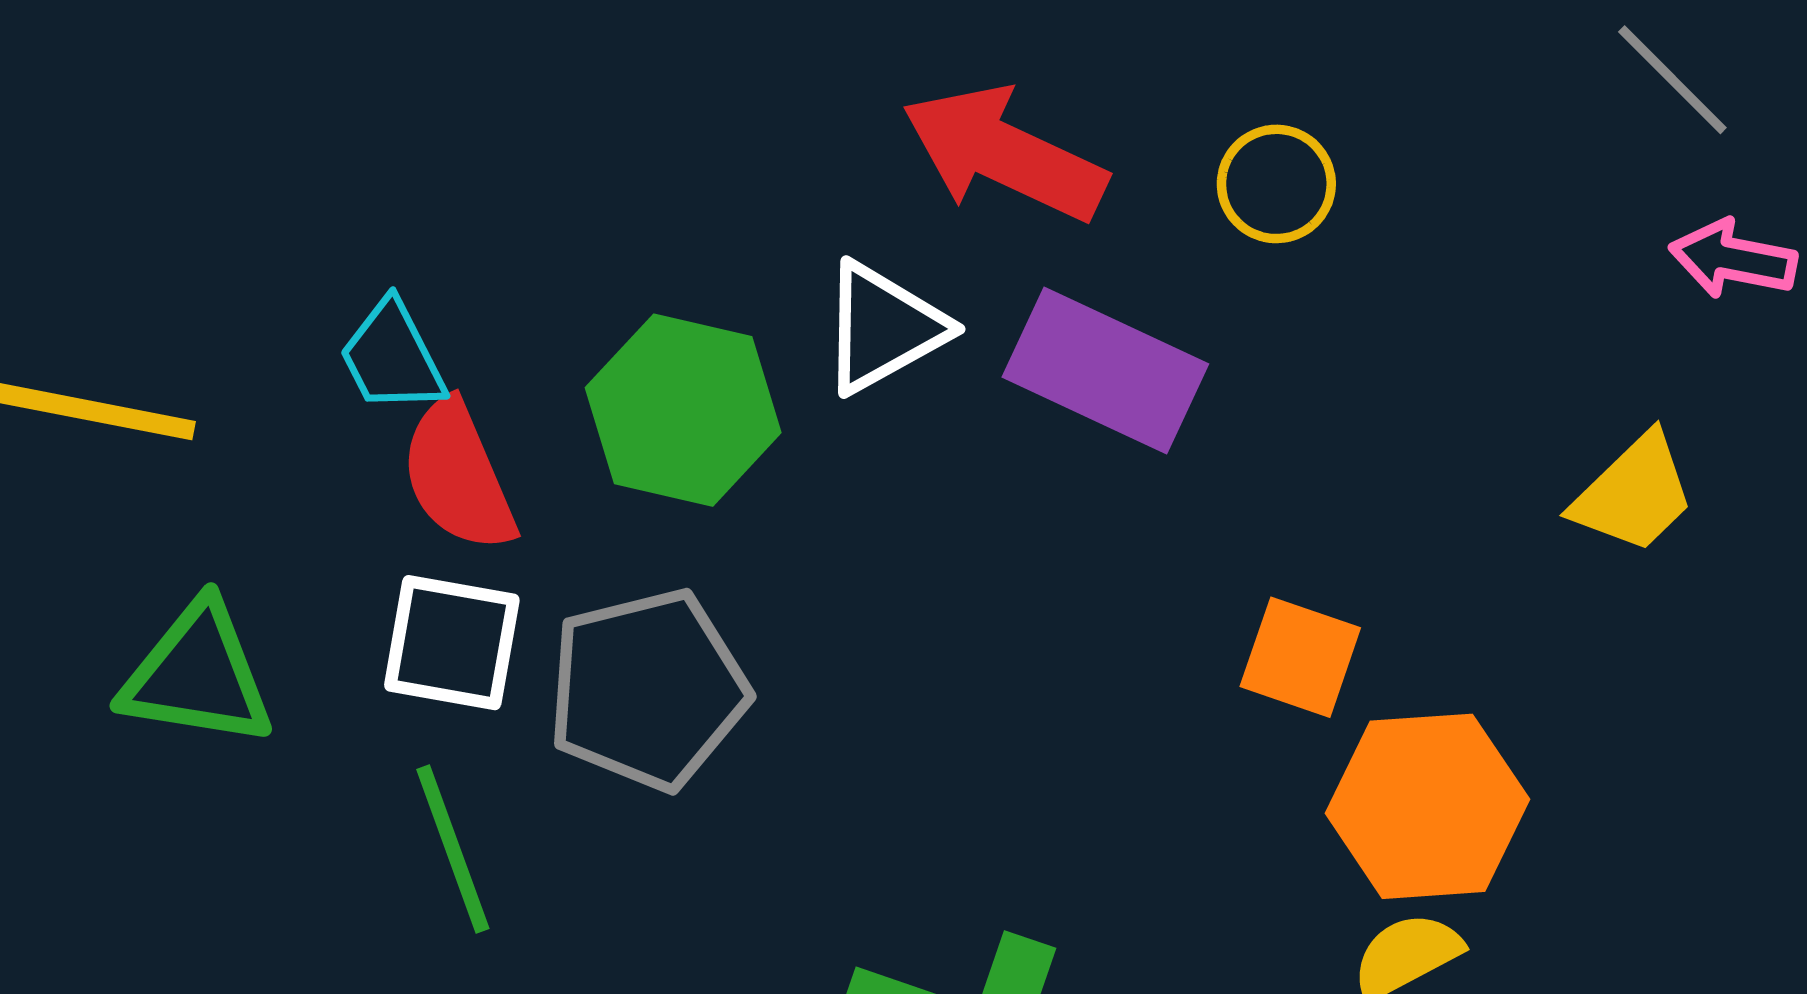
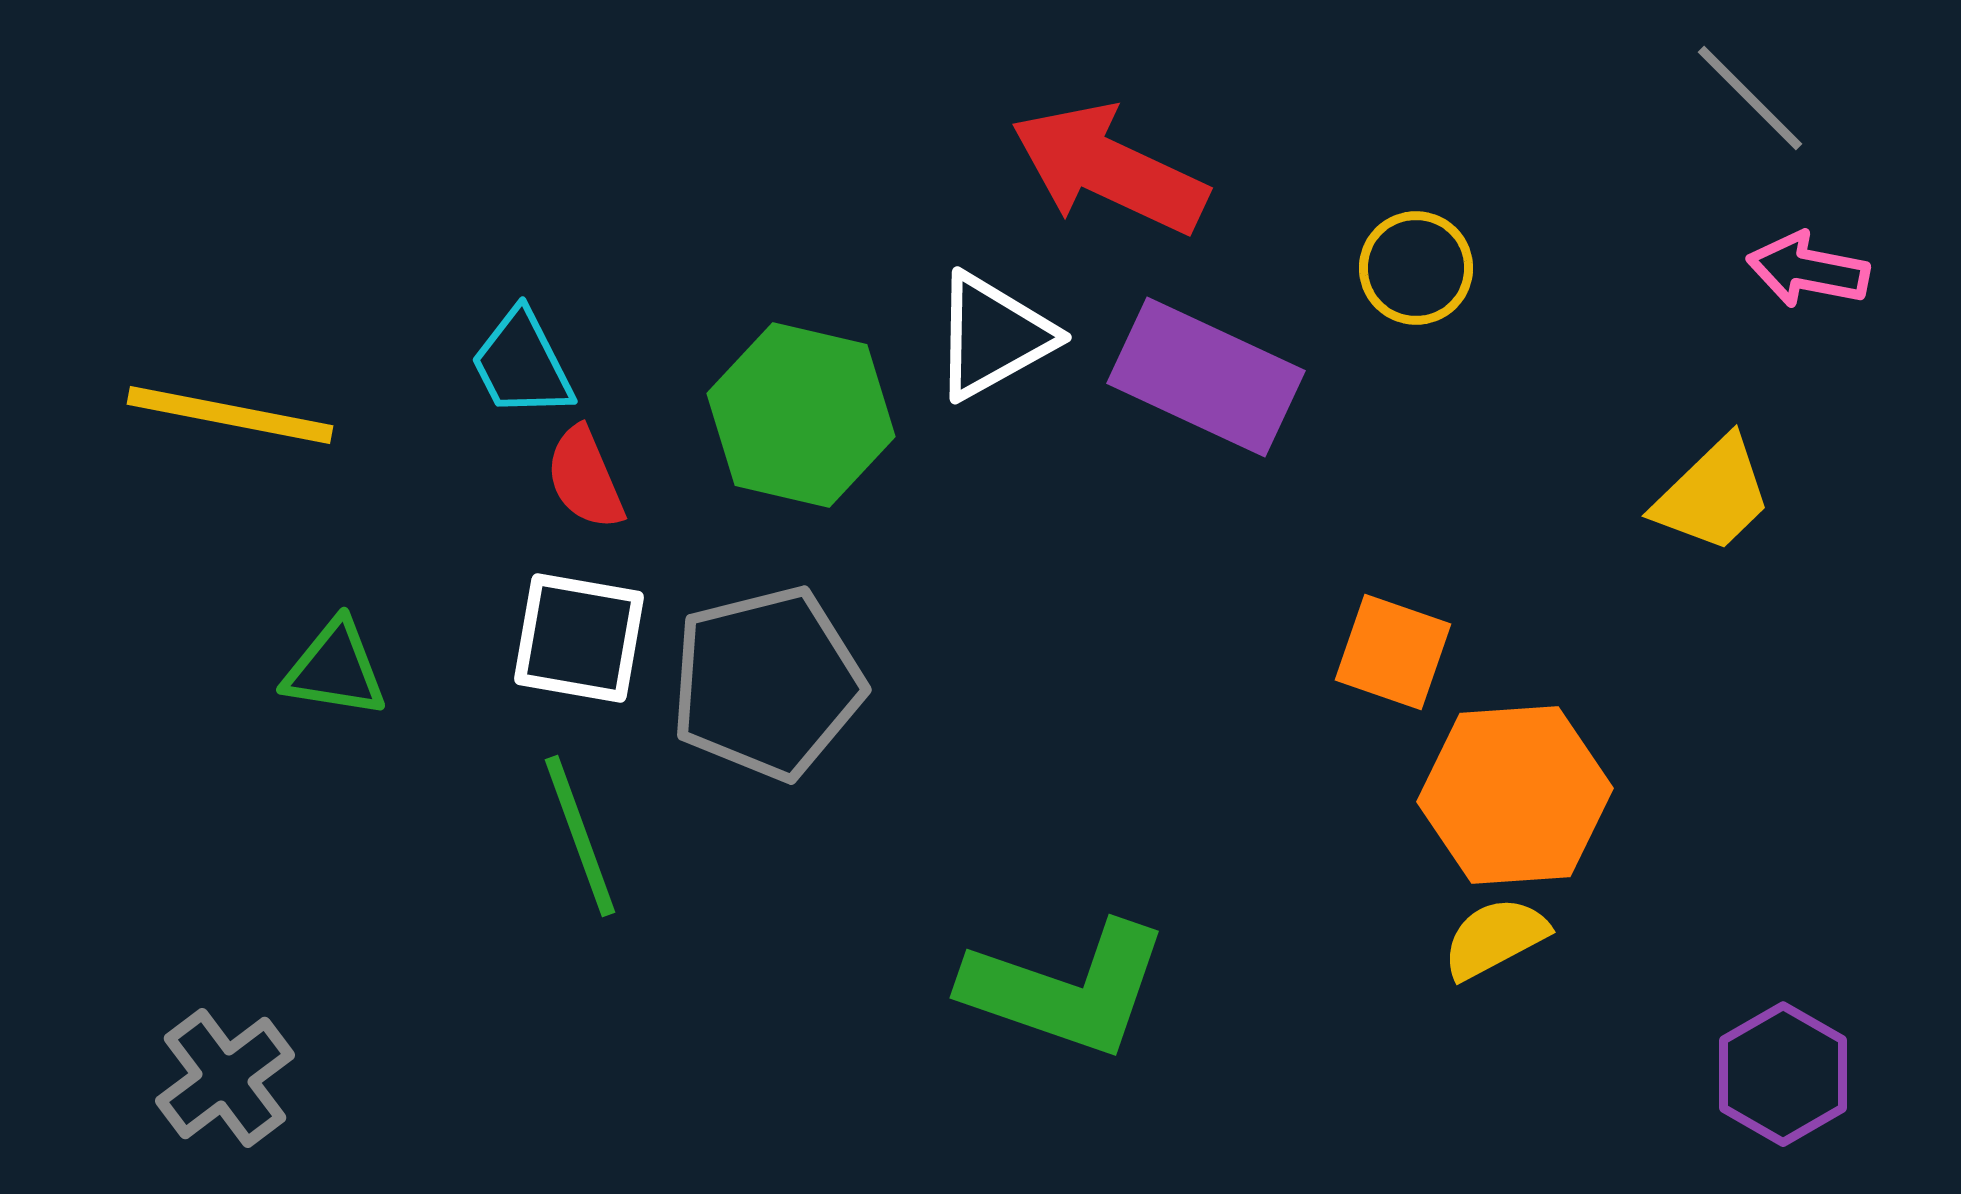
yellow circle: (1276, 184) -> (1416, 268), moved
red semicircle: (458, 476) -> (585, 478), size x0.7
green triangle: (197, 675) -> (335, 669), size x0.7

